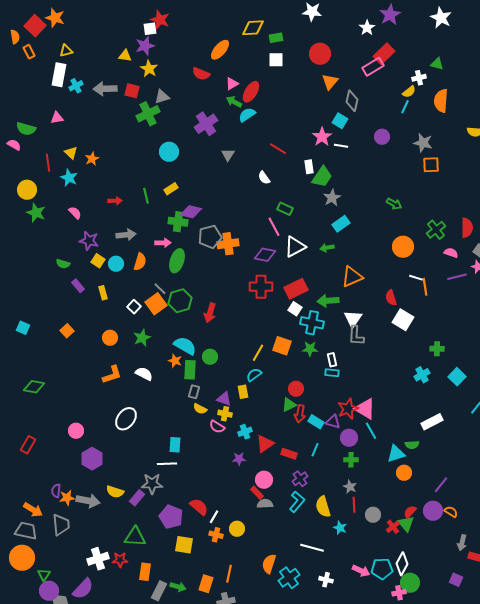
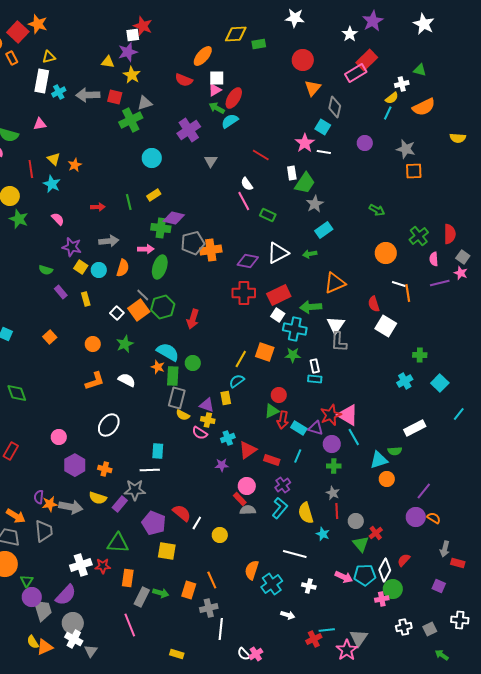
white square: (276, 60) -> (217, 78), moved
orange semicircle: (441, 101) -> (424, 107), turned -120
pink line: (274, 227) -> (244, 201), moved
pink semicircle: (451, 253) -> (434, 259), turned -112
green diamond: (34, 387) -> (17, 393), turned 60
gray rectangle: (194, 392) -> (177, 398), size x1.5
red semicircle: (410, 512) -> (404, 560), moved
green triangle: (406, 524) -> (361, 544), moved
orange cross: (216, 535) -> (105, 469), moved
orange line: (229, 574) -> (212, 580), turned -36

